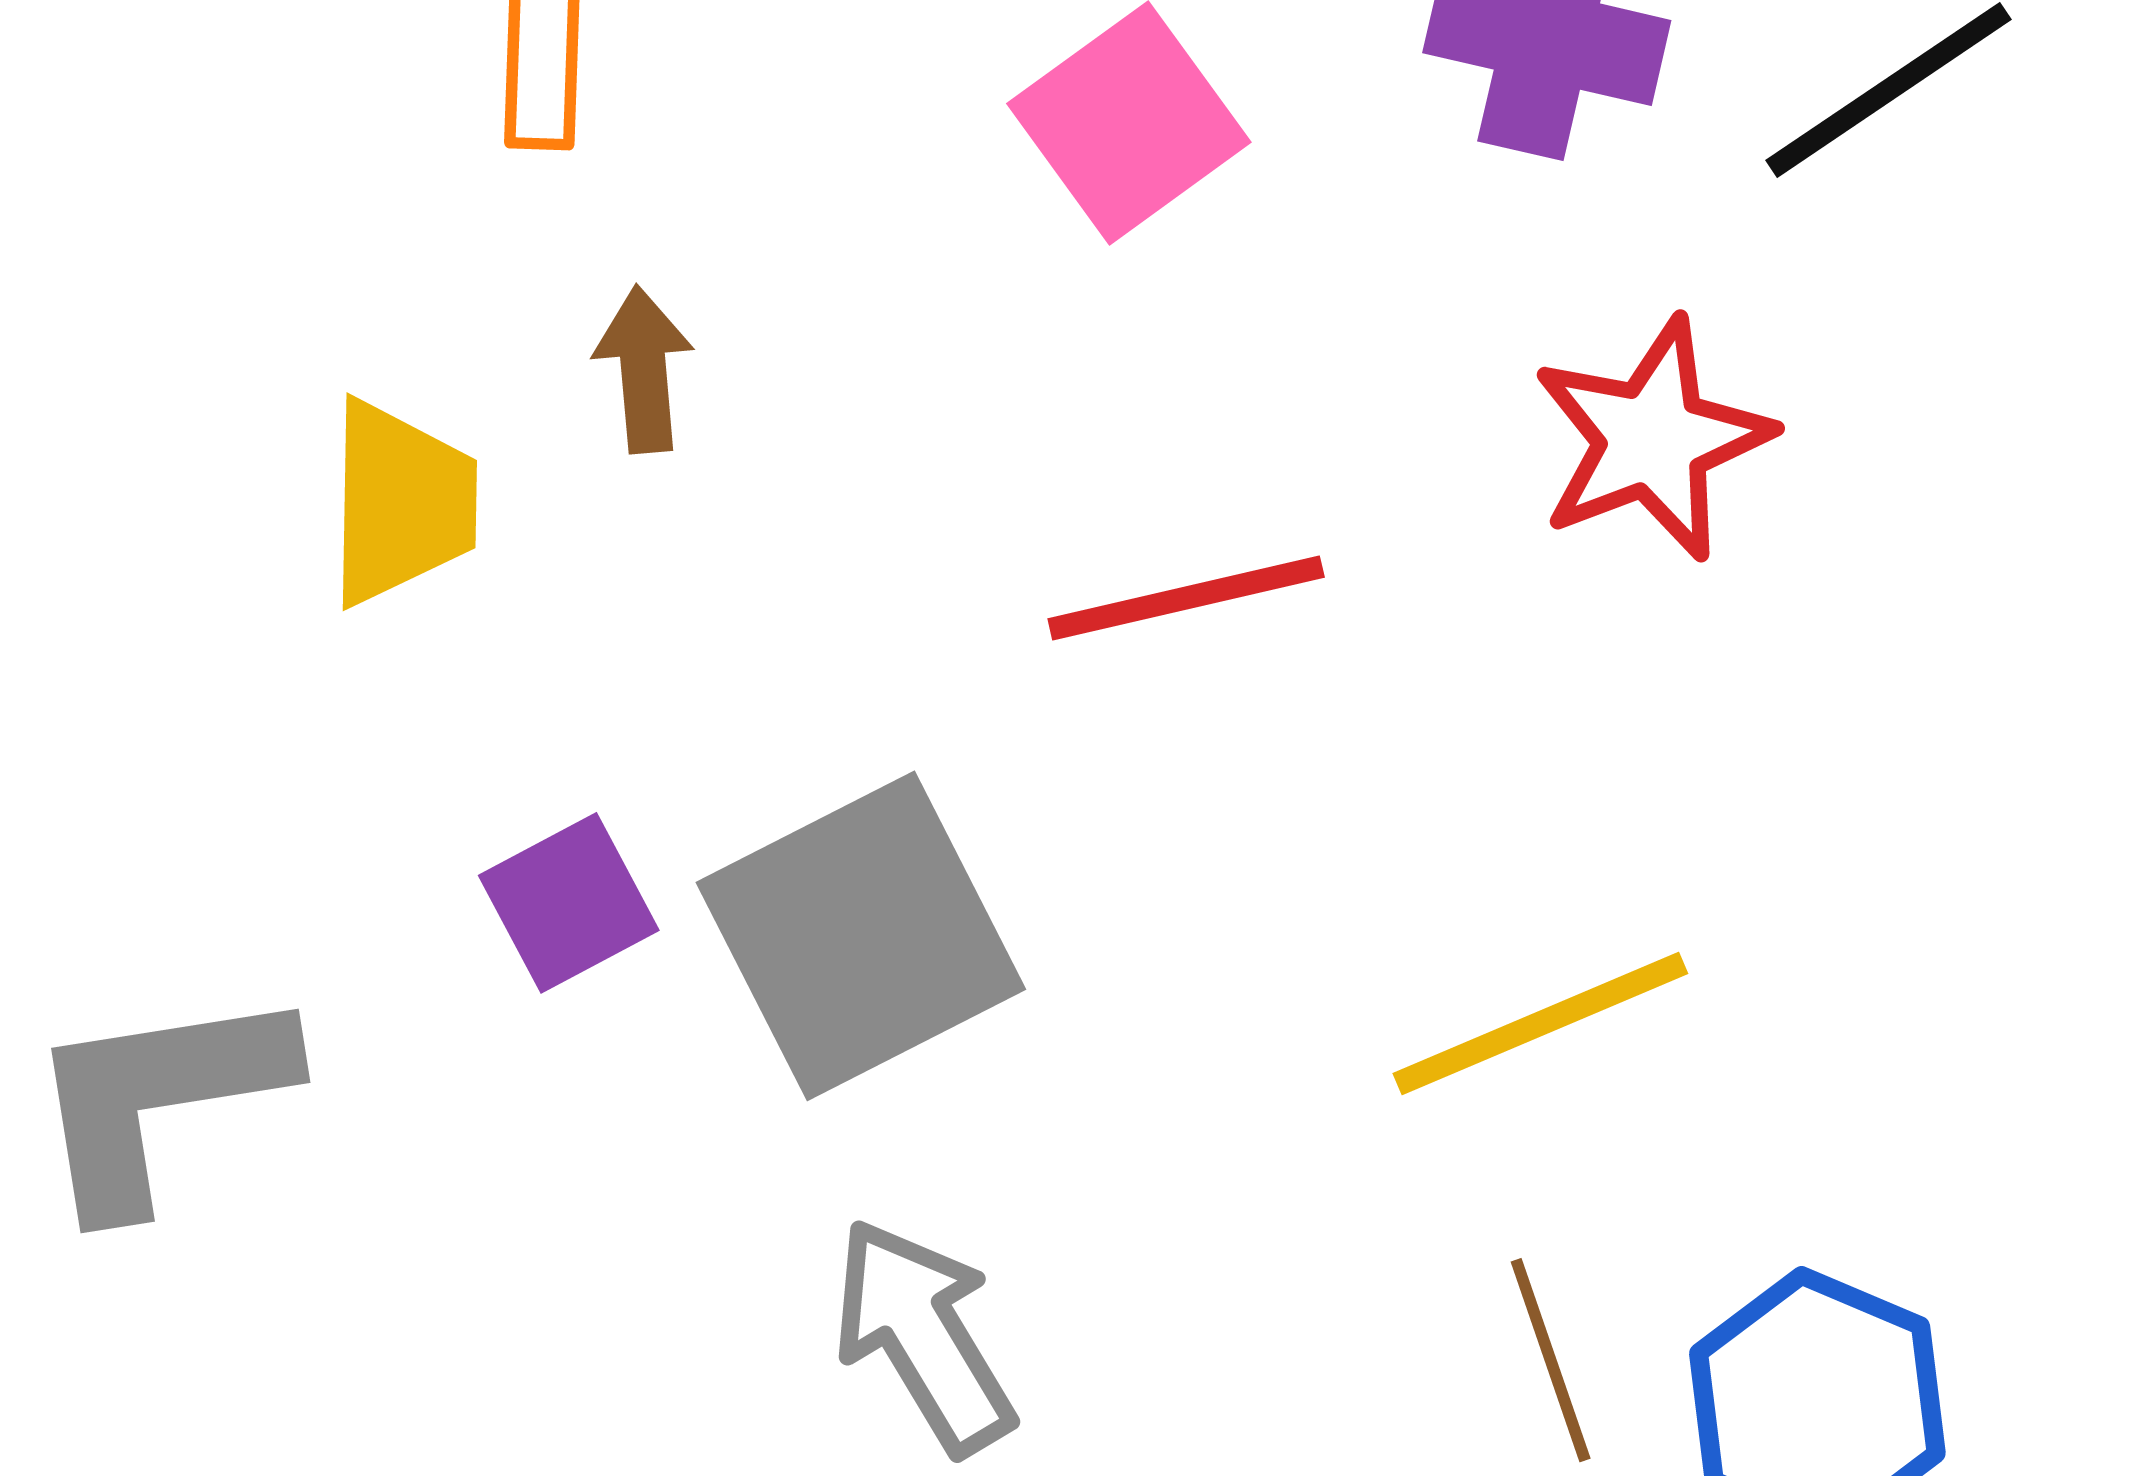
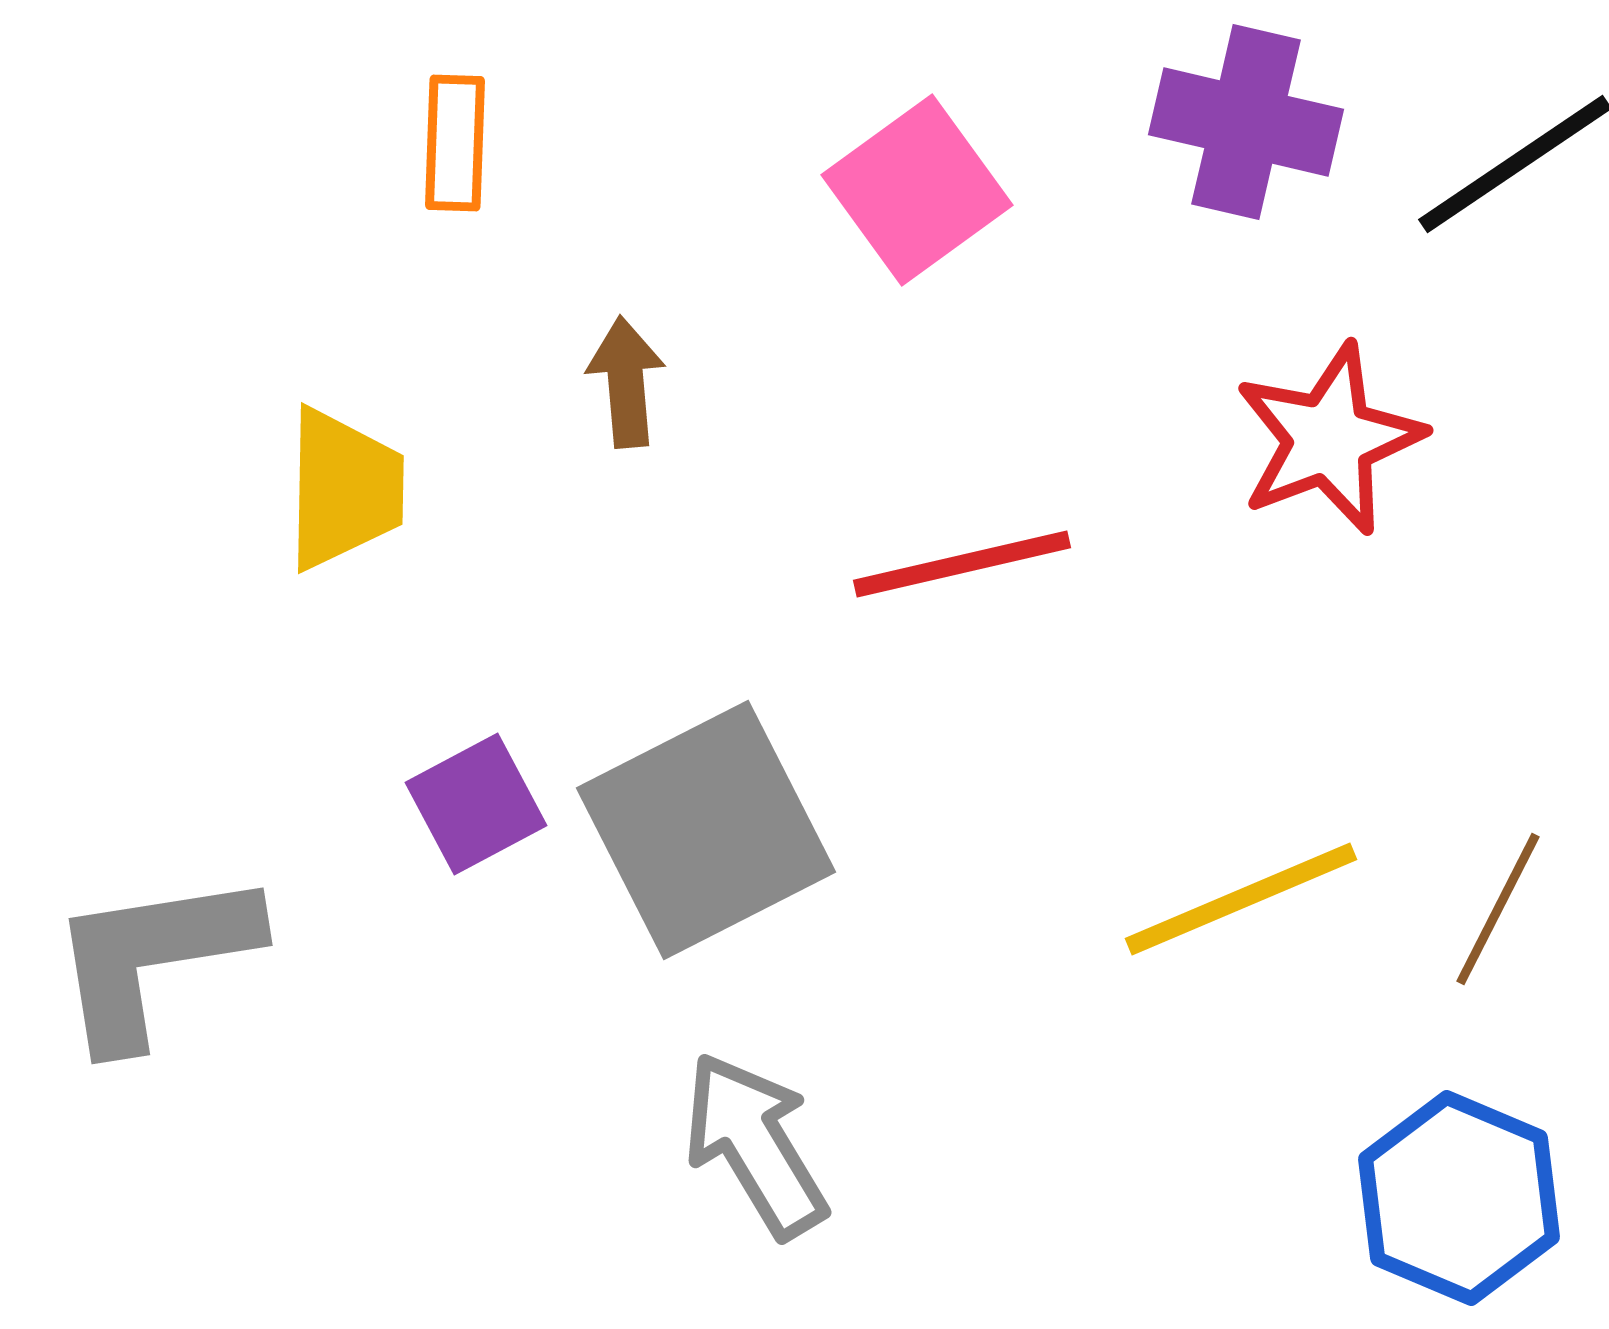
brown arrow: (644, 369) -> (626, 382), moved
brown line: (1551, 1360) -> (1498, 909), moved, turned 46

